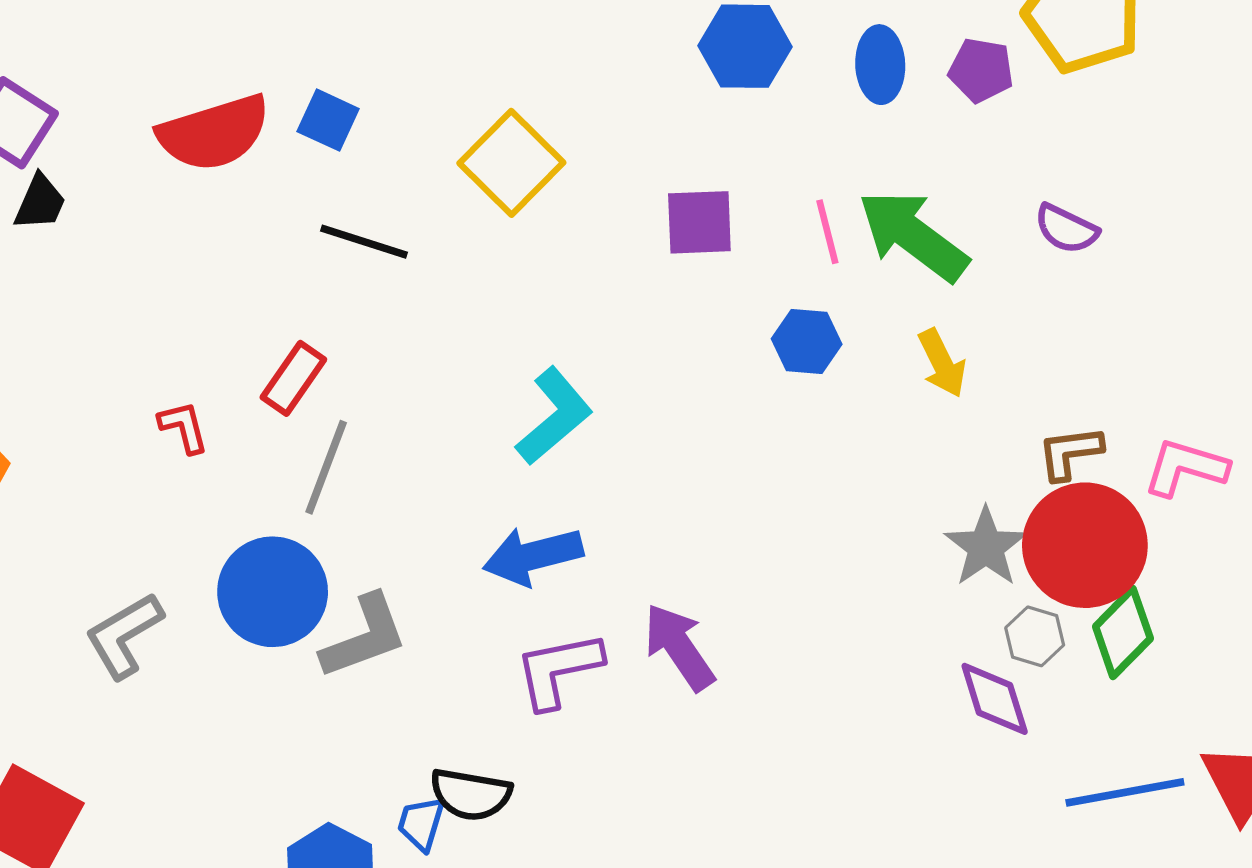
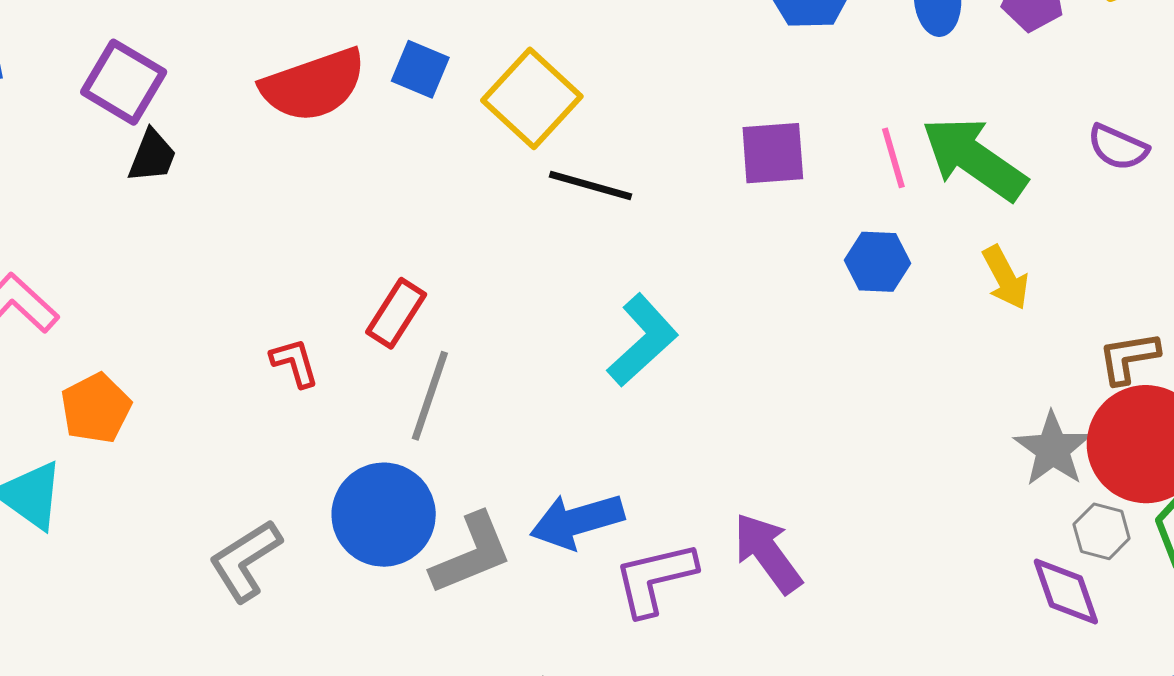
yellow square: (511, 163) -> (532, 98), moved
black line: (364, 242) -> (590, 186), moved
blue arrow: (533, 556) -> (577, 521), moved

